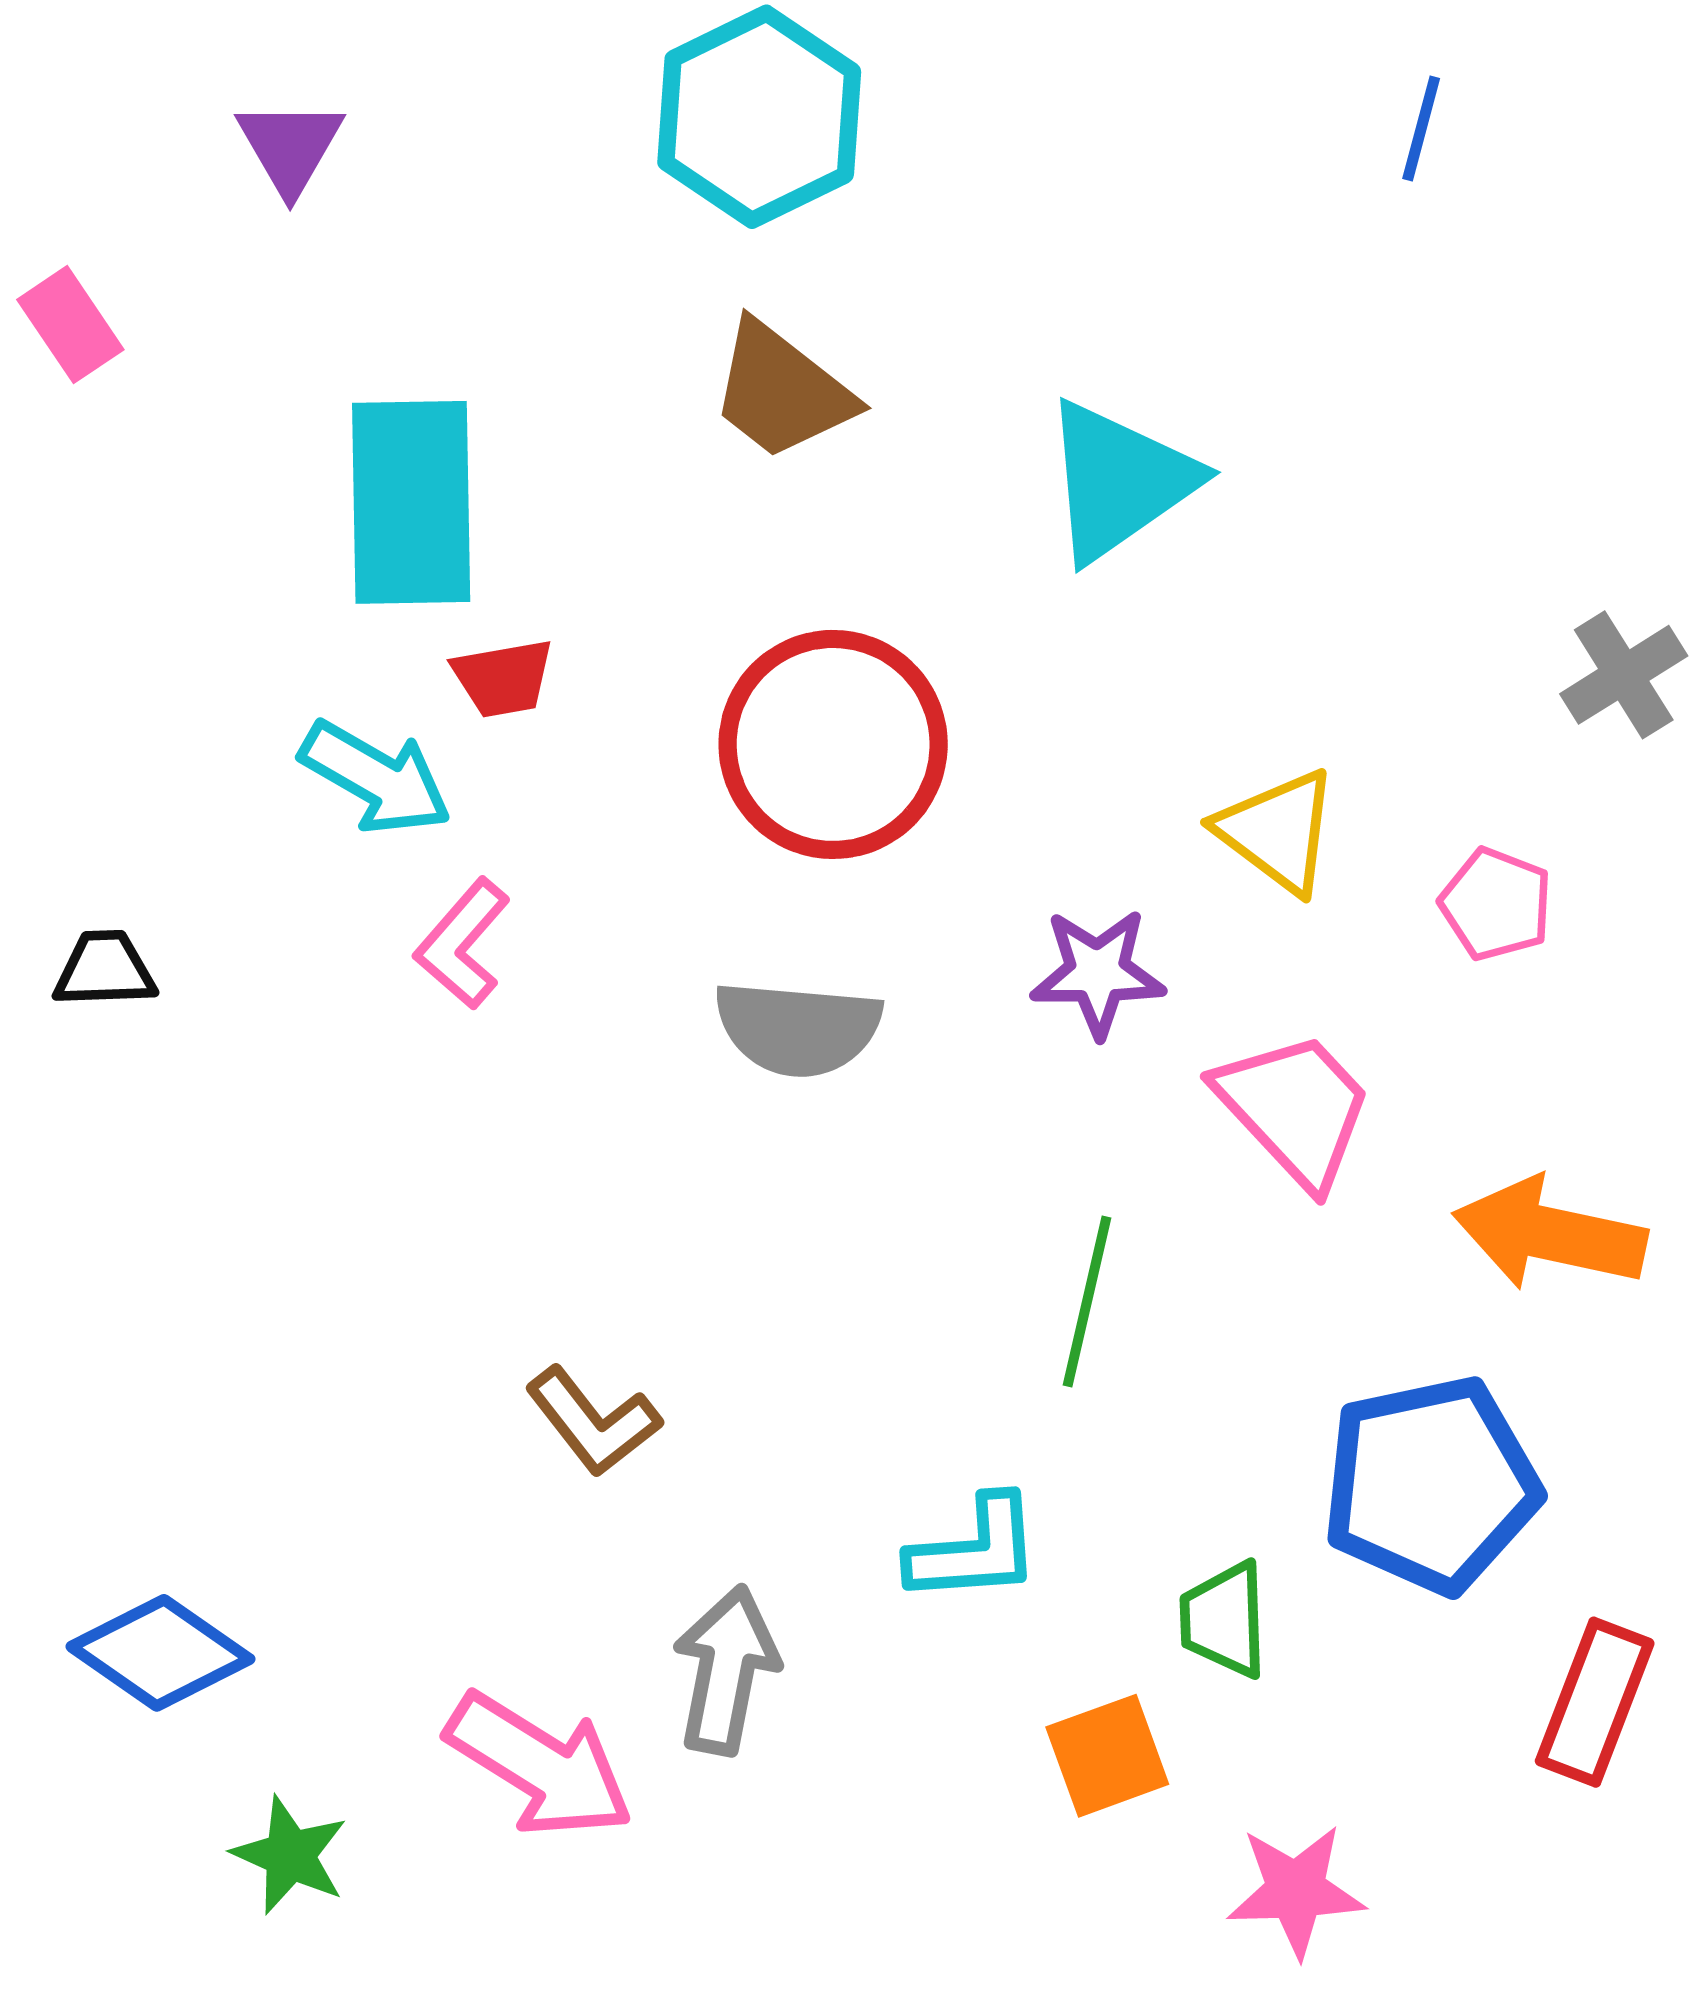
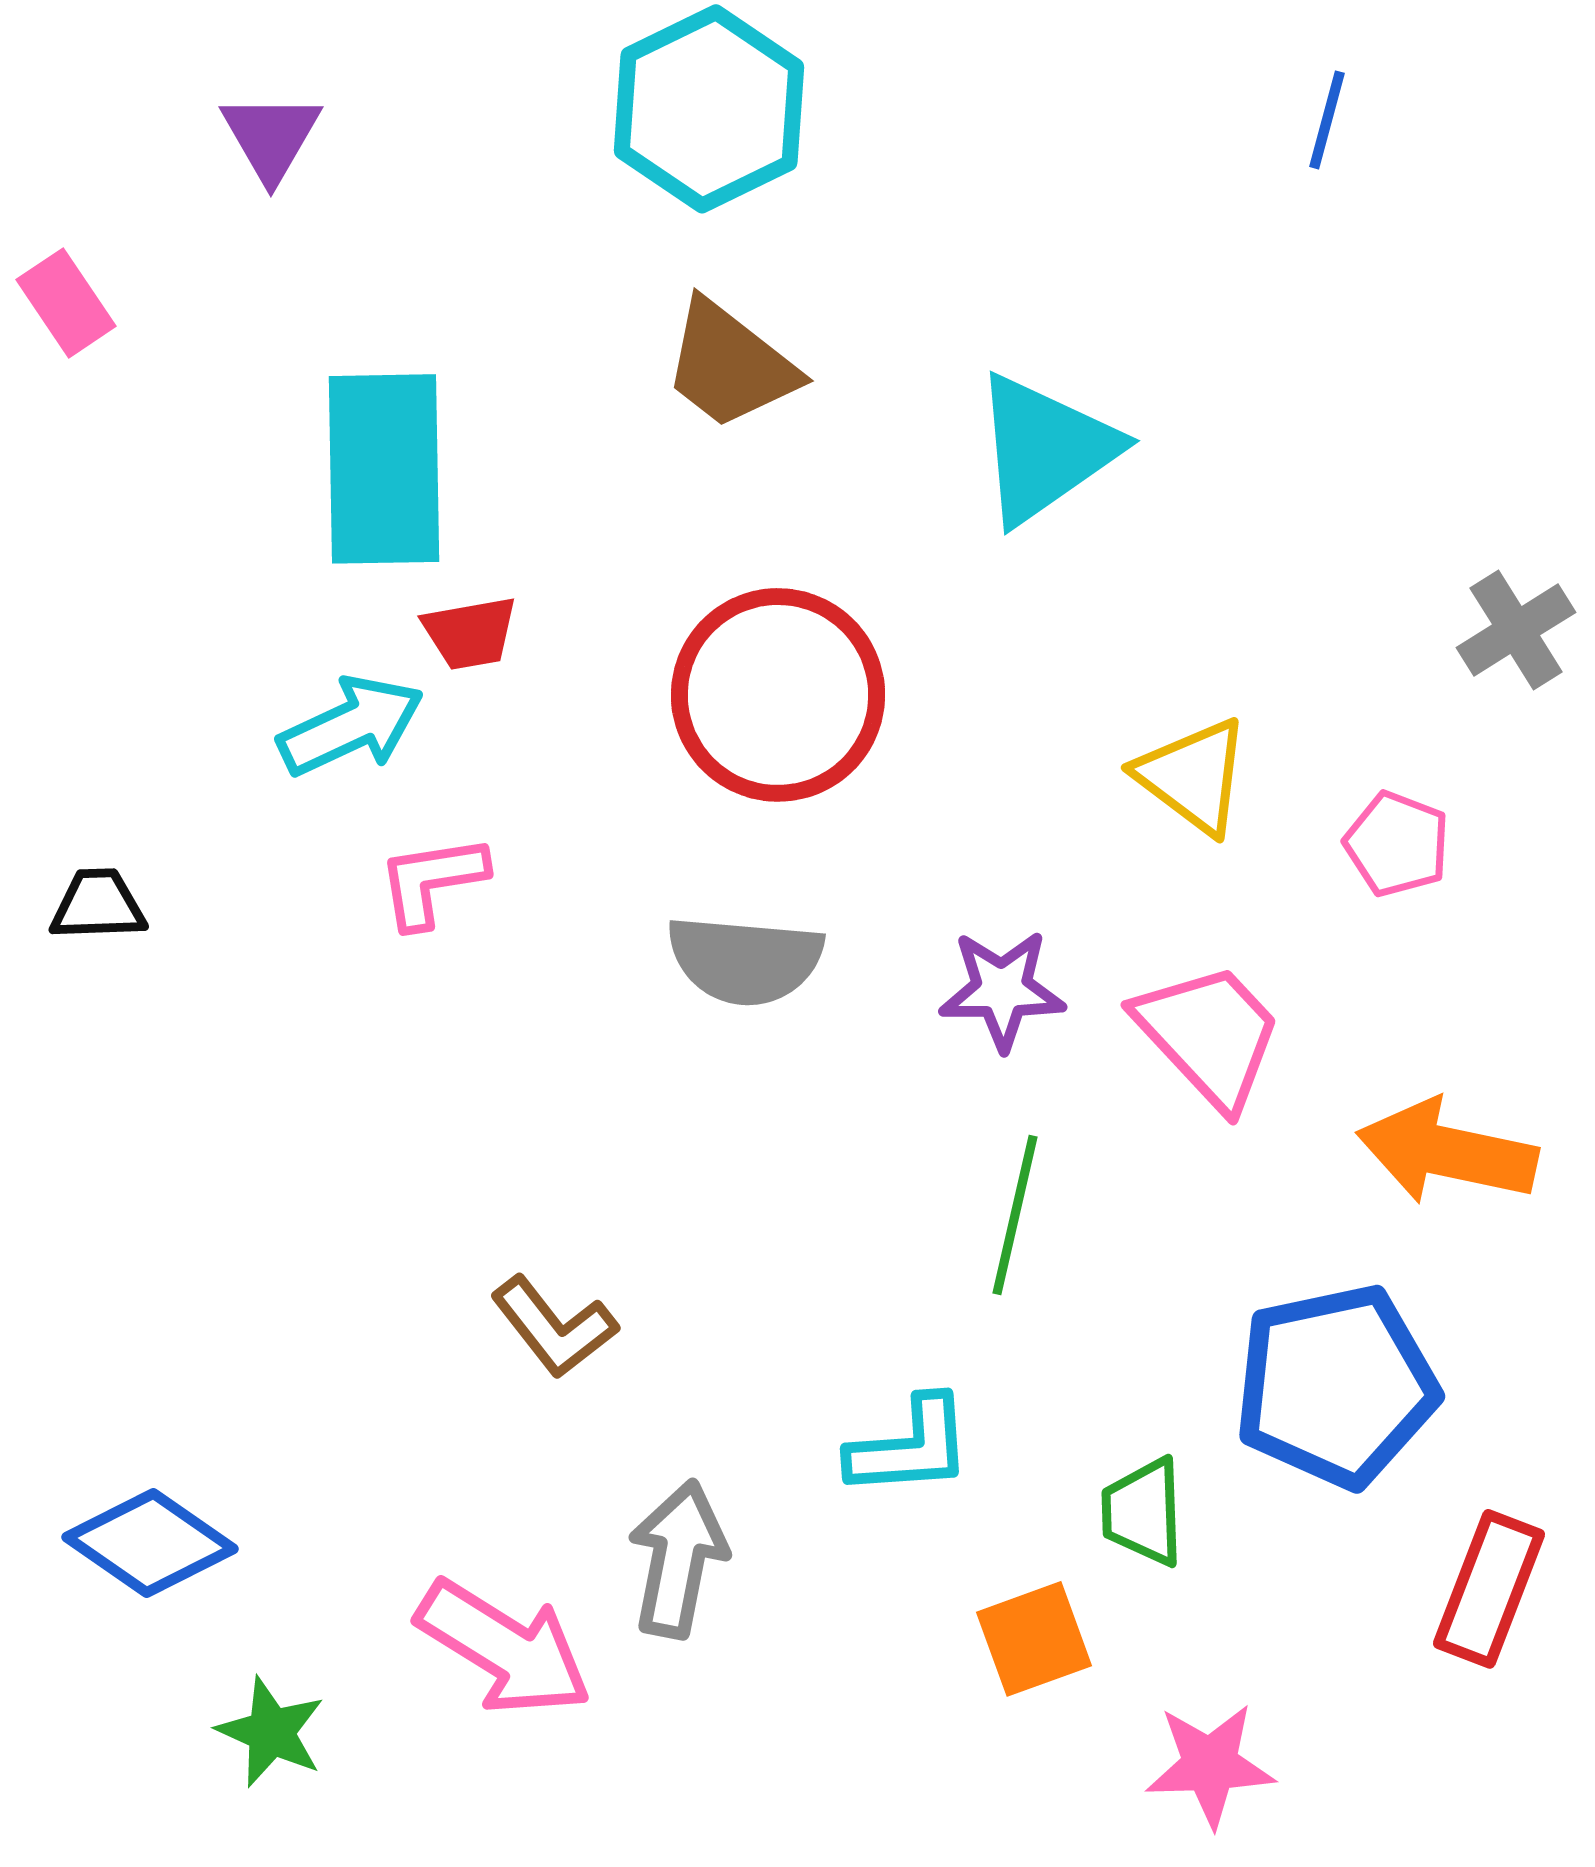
cyan arrow: (376, 778) -> (351, 726), turned -55
pink L-shape: (462, 944) -> (432, 881), turned 40
purple star: (1098, 973) -> (1002, 990), moved

